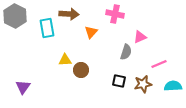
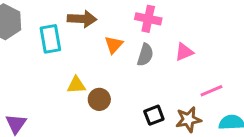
gray semicircle: (126, 52) -> (145, 55), moved
black square: (119, 81) -> (154, 115), turned -32

